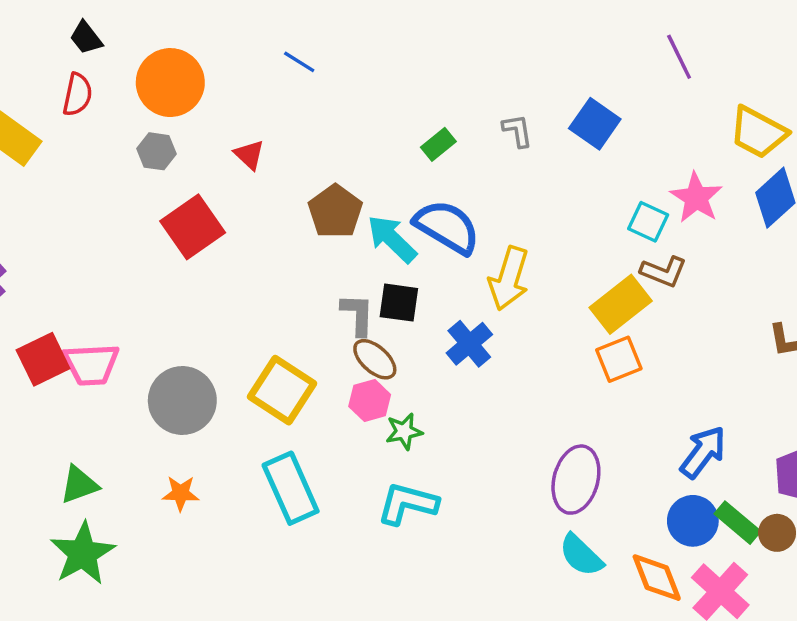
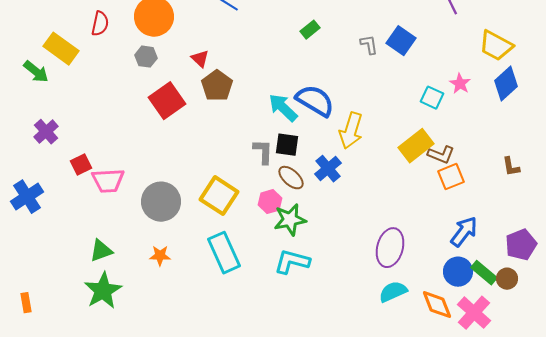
gray L-shape: (517, 131) -> (369, 45), moved
green rectangle: (438, 144) -> (310, 30), moved
pink star: (696, 198) -> (460, 84), size x0.7
brown pentagon: (335, 211) -> (217, 86), moved
brown L-shape: (664, 272) -> (441, 155), moved
red square: (43, 359) -> (81, 165), moved, size x0.7
brown ellipse: (375, 359) -> (291, 178), moved
orange square: (619, 359) -> (451, 177), moved
green star: (404, 431) -> (290, 220), size x1.5
cyan semicircle: (581, 555) -> (393, 292), turned 112

